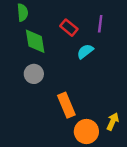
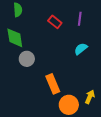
green diamond: (35, 41) -> (15, 38), moved
cyan semicircle: (85, 51) -> (81, 49), moved

